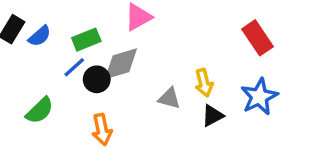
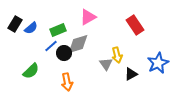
red rectangle: (258, 38) -> (135, 25), moved
yellow arrow: (204, 83) -> (117, 55), moved
gray triangle: (169, 98) -> (106, 64), turned 40

